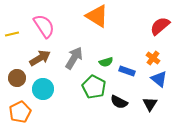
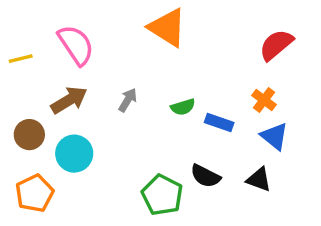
gray arrow: (74, 58) -> (128, 100), size x0.6
green pentagon: (94, 87) -> (162, 195), moved
black triangle: (150, 104) -> (259, 179), turned -42

